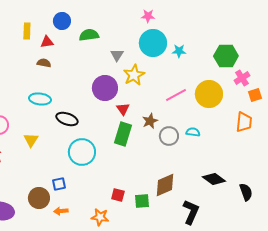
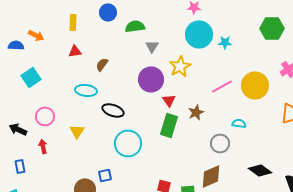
red triangle: (47, 42) -> (75, 51), moved
gray triangle: (117, 55) -> (152, 46), moved
green hexagon: (226, 56) -> (272, 28), moved
brown semicircle: (44, 63) -> (102, 64), moved, turned -64
gray circle: (169, 136) -> (220, 143), moved

